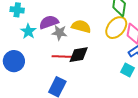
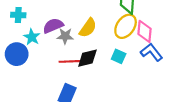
yellow semicircle: (81, 26) -> (88, 28), turned 114
blue circle: (14, 61) -> (17, 54), moved
cyan square: (128, 70) -> (119, 56), moved

